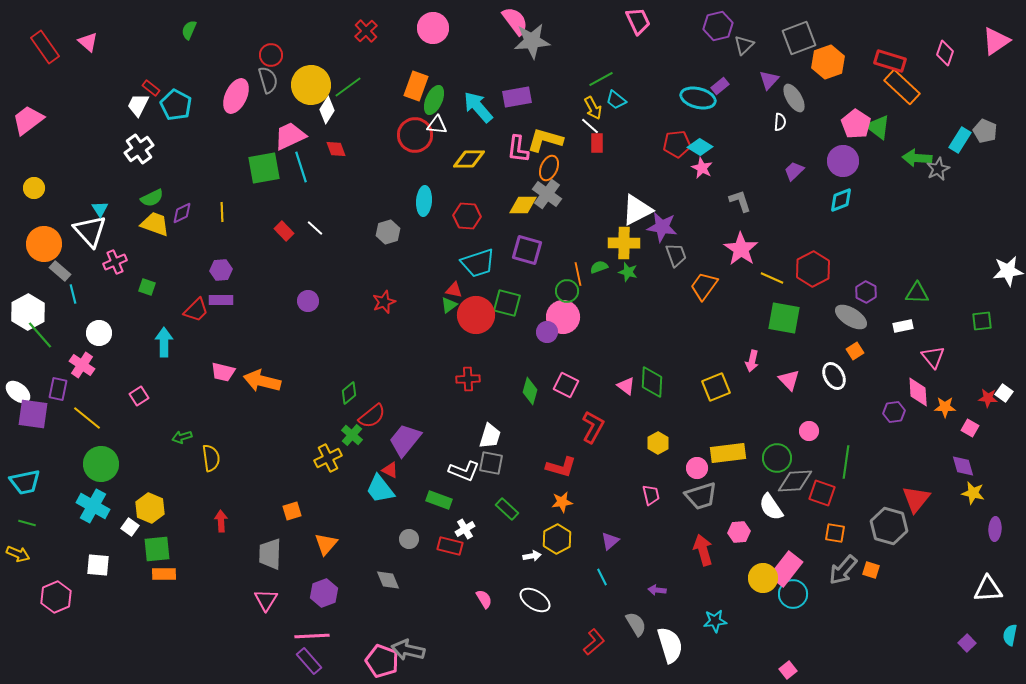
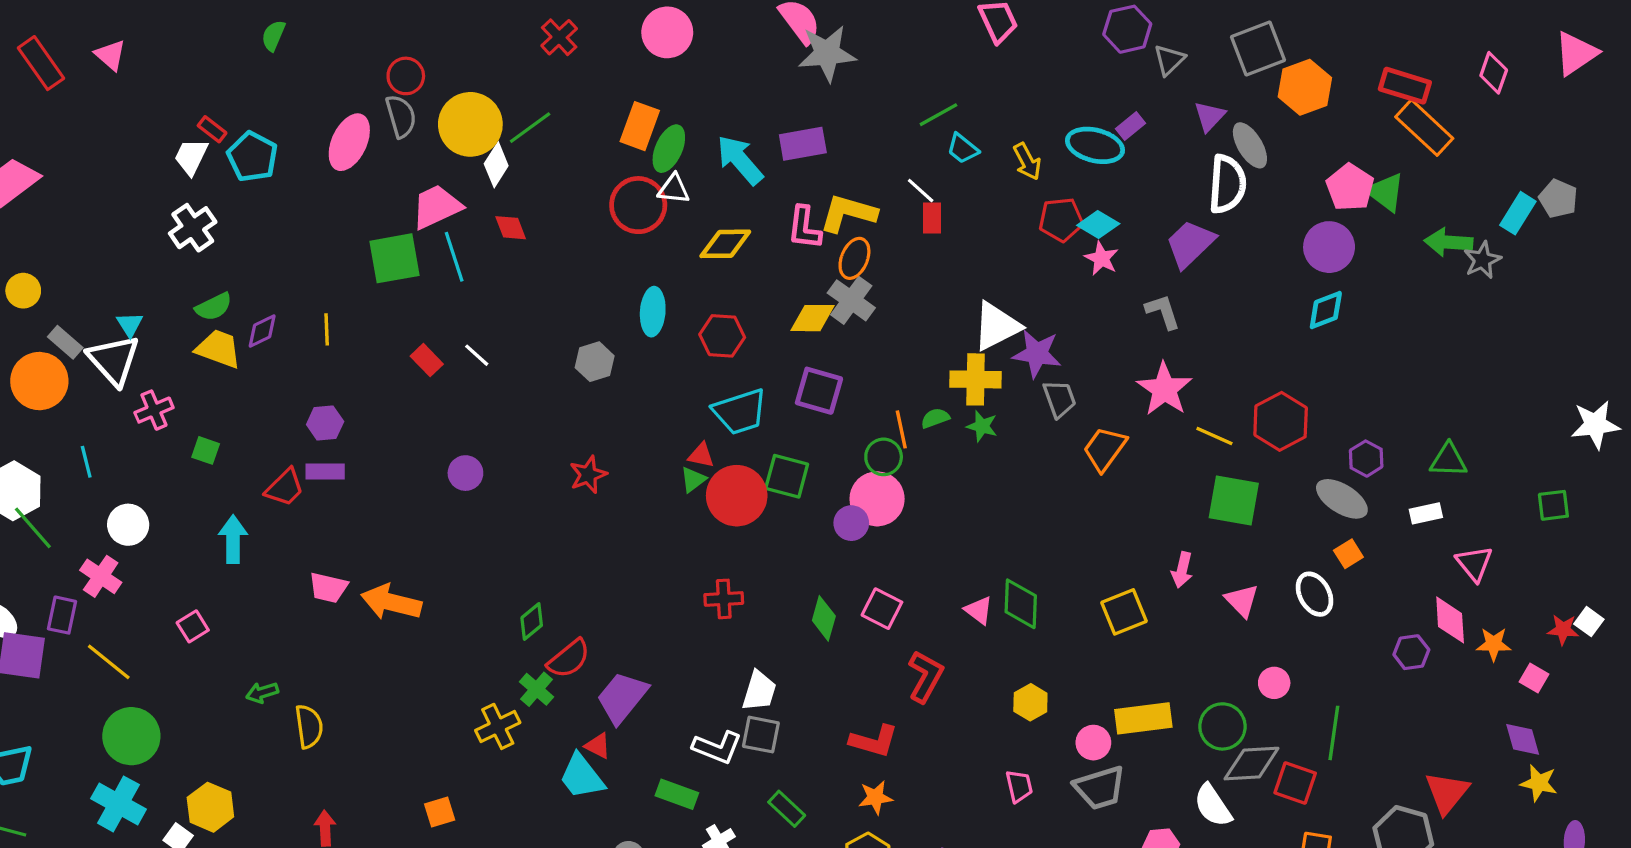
yellow arrow: (593, 108) -> (1027, 162), moved
white semicircle: (780, 122) -> (1227, 184), size x2.0
purple trapezoid: (794, 171) -> (1190, 244), moved, size x1.6
gray rectangle: (60, 271) -> (65, 342), moved

